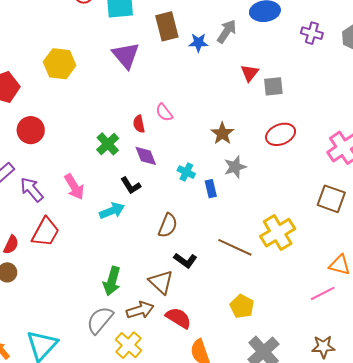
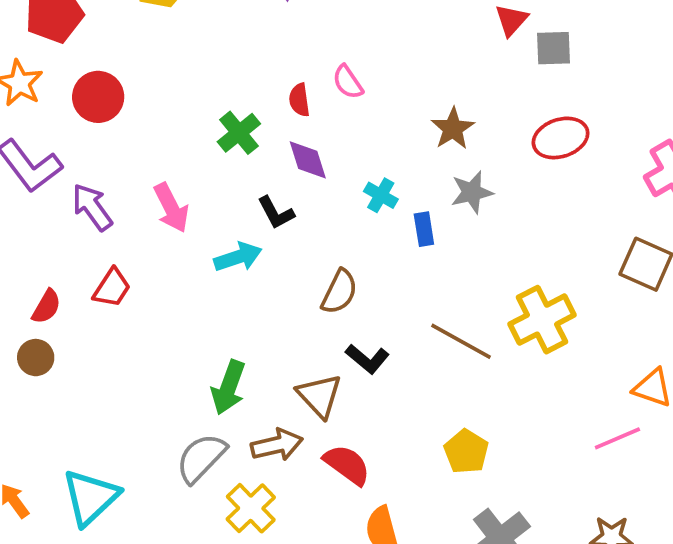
red trapezoid: (45, 232) -> (112, 288), size x0.7

